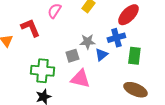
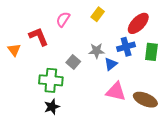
gray square: (72, 56) -> (73, 62), moved, turned -32
green rectangle: (134, 56) -> (151, 52), moved
pink triangle: (80, 79) -> (116, 91), moved

